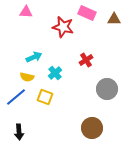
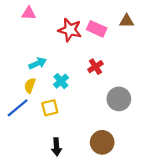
pink rectangle: (87, 13) -> (97, 29), moved
yellow semicircle: (27, 77) -> (30, 86), turned 96
yellow square: (45, 97) -> (50, 108), turned -35
black arrow: (19, 132) -> (57, 147), moved

